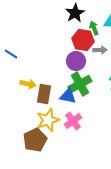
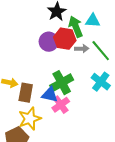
green arrow: (94, 28) -> (76, 27), size x1.5
purple circle: (76, 61) -> (49, 42), moved
pink cross: (73, 121) -> (61, 105), moved

